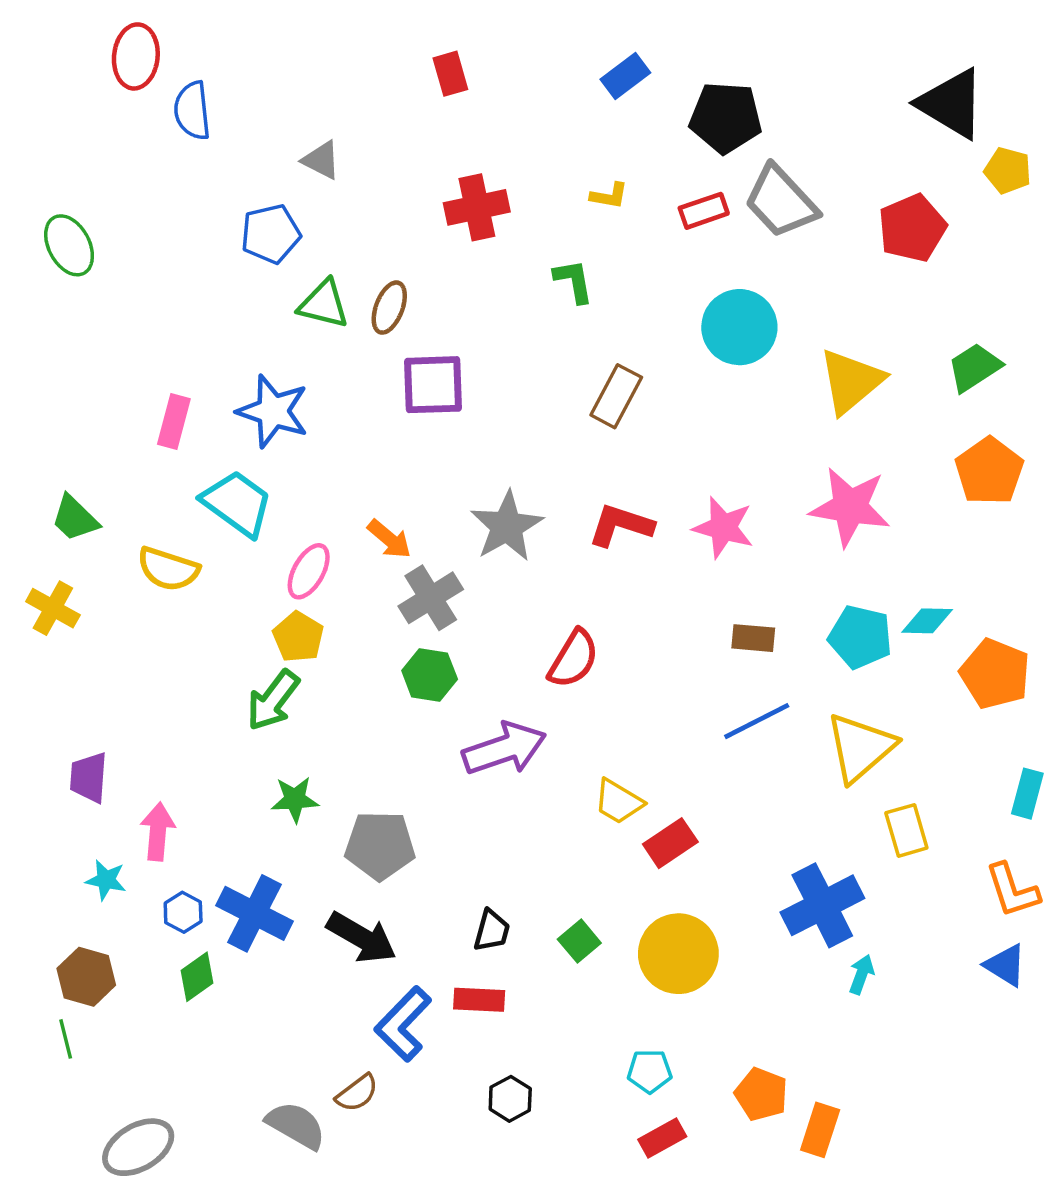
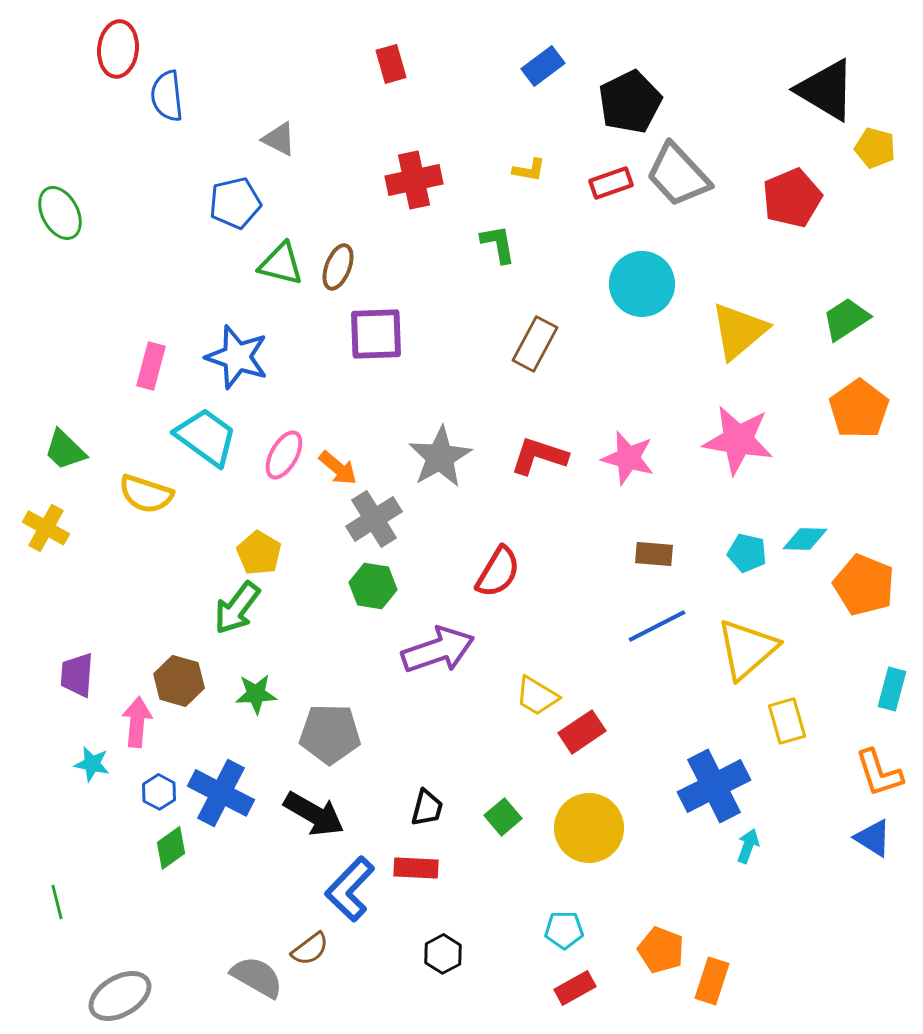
black pentagon: (726, 117) -> (630, 102), turned -30
pink ellipse: (309, 571) -> (284, 455), moved
cyan pentagon: (860, 637) -> (747, 553), size x0.7
brown hexagon: (86, 977) -> (179, 681), moved

